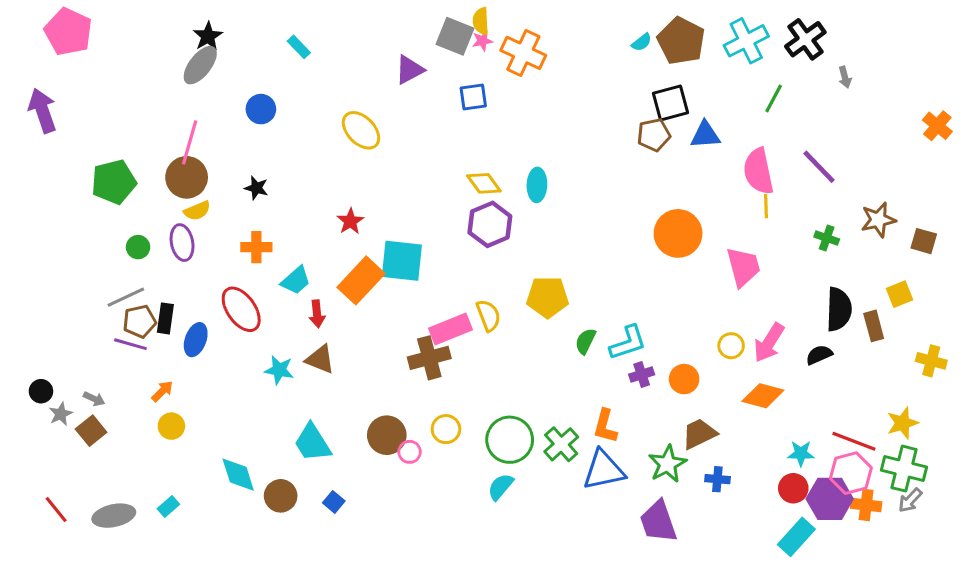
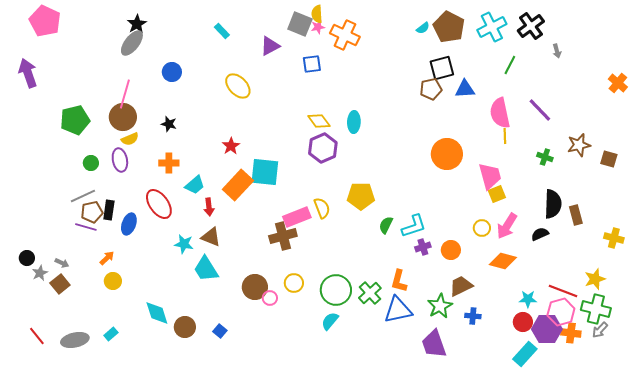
cyan rectangle: (299, 47) -> (222, 31), moved
yellow square: (899, 294) -> (497, 194), moved
cyan trapezoid: (312, 443) -> (206, 269), moved

